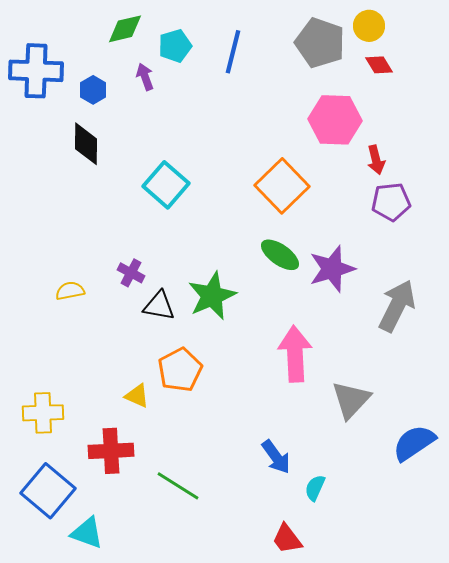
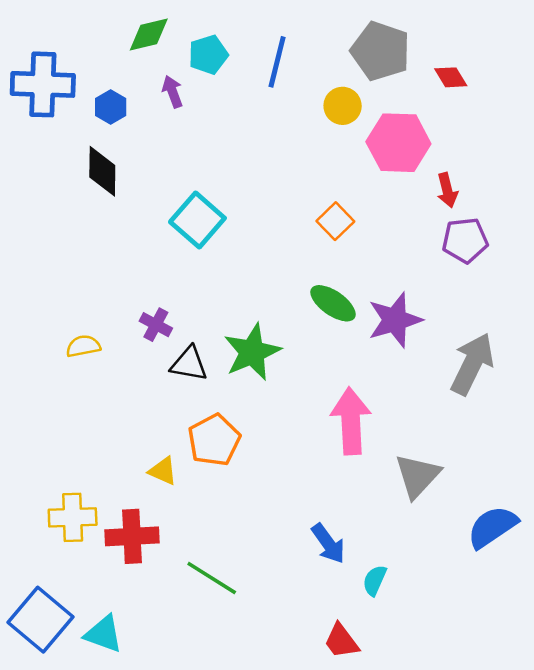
yellow circle: (369, 26) -> (343, 106), moved
orange square: (282, 186) -> (335, 221), size x0.6
yellow cross: (43, 413) -> (73, 517), moved
blue square: (48, 491) -> (40, 620), moved

